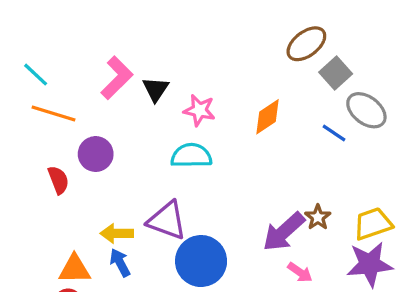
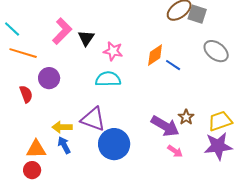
gray square: (336, 73) -> (197, 14), moved, turned -30
blue line: (334, 133) -> (173, 65), moved
purple arrow: (284, 232) -> (165, 126), turned -108

